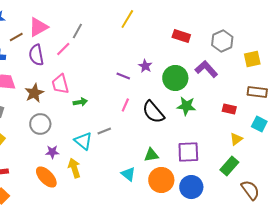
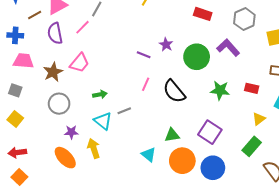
pink trapezoid: (60, 84) -> (79, 63), turned -125
green arrow: (80, 102) -> (100, 94), moved
green star: (186, 106) -> (220, 90), moved
purple square: (188, 152) -> (210, 132), turned 35

